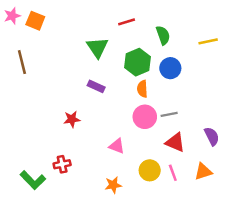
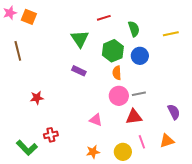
red star: (72, 119) -> (37, 98), moved
red triangle: (175, 142) -> (134, 117), moved, turned -30
yellow circle: (150, 170) -> (123, 152), moved

